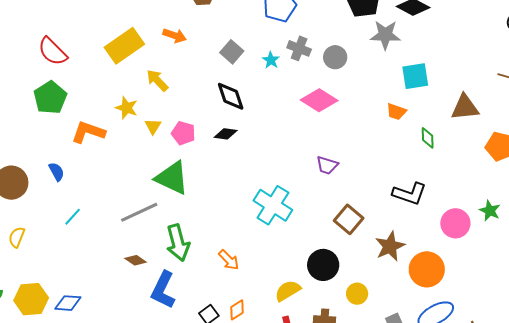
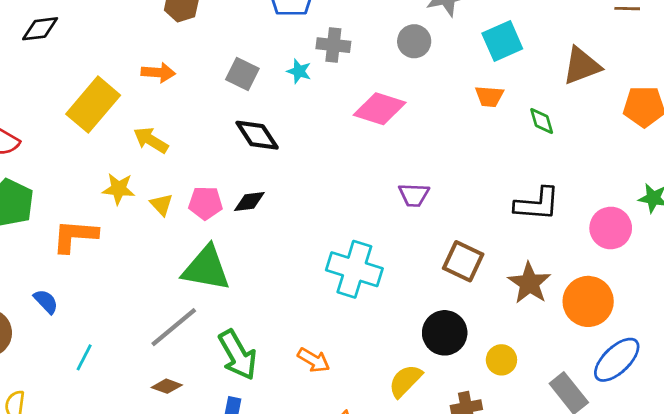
gray circle: (335, 57) -> (414, 41), moved
black diamond: (226, 134) -> (249, 201), moved
brown diamond: (136, 260) -> (167, 386), moved

